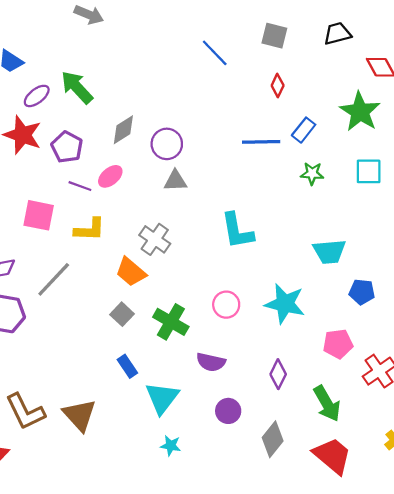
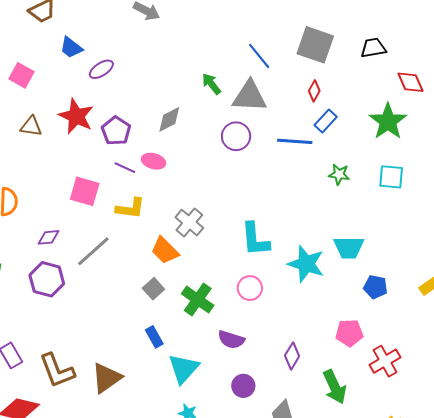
gray square: (274, 36) -> (315, 45), size x1.5
green arrow: (77, 87) -> (211, 84), moved, size x0.7
purple ellipse: (37, 96) -> (101, 69), moved
blue rectangle: (304, 130) -> (326, 121), moved
purple circle: (167, 144) -> (236, 136), moved
pink ellipse: (110, 176) -> (154, 161), turned 50
gray triangle: (175, 181) -> (250, 96), moved, size x1.6
cyan L-shape: (237, 231) -> (255, 239), moved
cyan star: (285, 304) -> (306, 264), moved
brown triangle: (80, 415) -> (106, 378), turned 32

